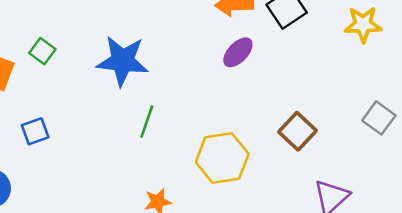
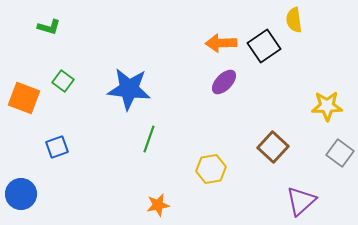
yellow star: (363, 24) -> (327, 106), moved
gray square: (379, 118) -> (340, 153), moved
yellow hexagon: (222, 158) -> (211, 169), size x0.7

